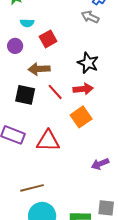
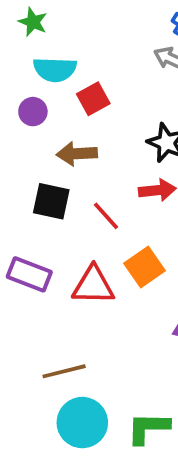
cyan semicircle: (27, 23) -> (55, 70), size x1.6
red line: (55, 92) -> (106, 216), moved
orange square: (81, 117) -> (144, 267), moved

